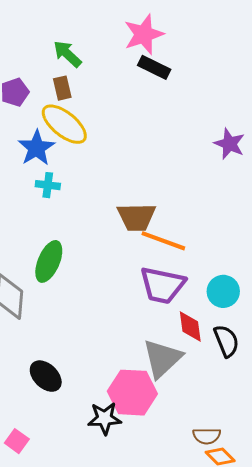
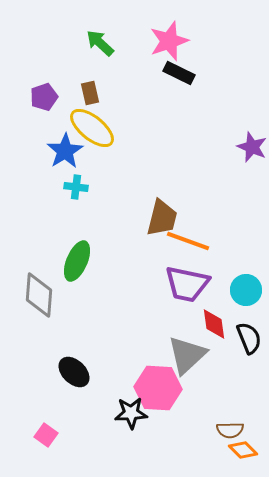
green arrow: (67, 54) -> (100, 43), moved
brown trapezoid: (137, 217) -> (162, 218), turned -75

